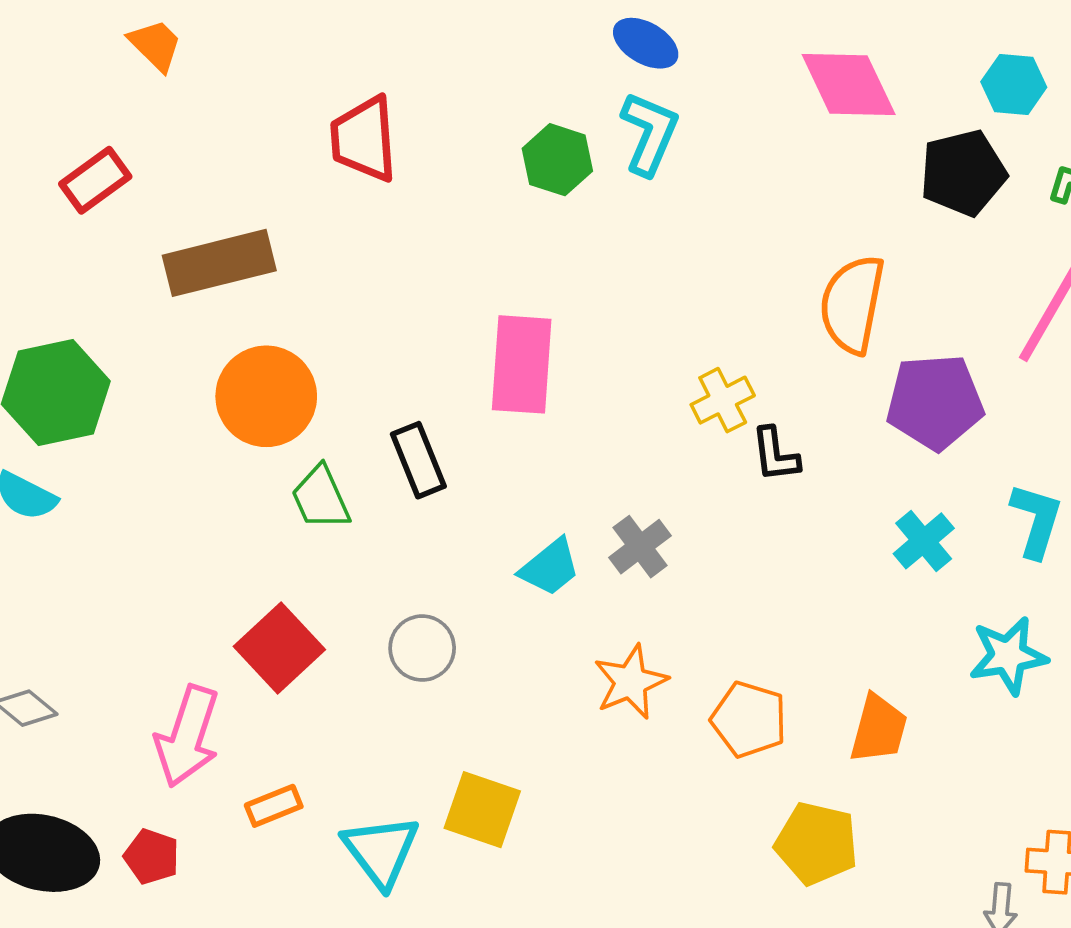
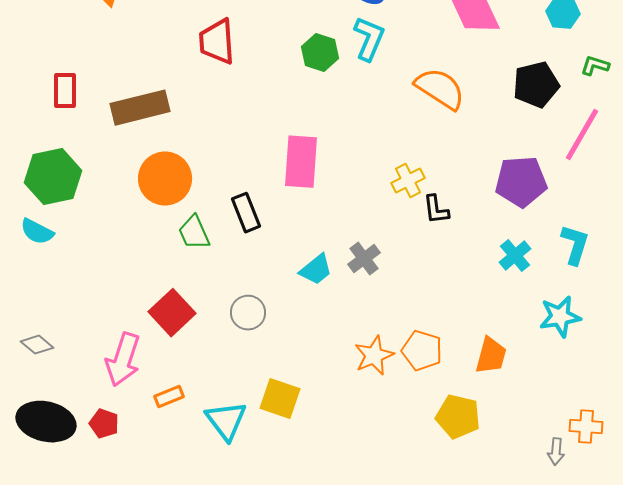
black pentagon: (963, 173) -> (536, 85), moved
red rectangle: (95, 180) -> (65, 91), moved, turned -54
orange semicircle: (852, 304) -> (440, 89), moved, turned 112
orange star: (631, 682) -> (374, 356), moved

